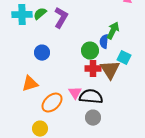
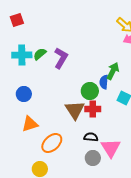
blue circle: (42, 53) -> (24, 94), moved
brown triangle: (110, 70) -> (75, 110), moved
pink triangle: (75, 93) -> (111, 148), moved, size x1.5
black semicircle: (91, 97) -> (91, 137), size x0.6

